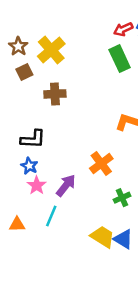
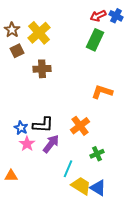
green rectangle: (120, 59) -> (95, 40), turned 50
black L-shape: (33, 139) -> (43, 125), moved
cyan line: (51, 216) -> (68, 169), moved

